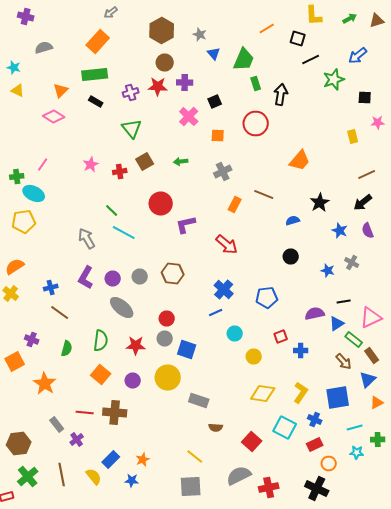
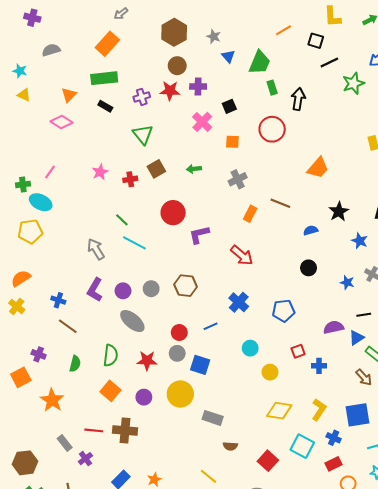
blue cross: (51, 288) -> (58, 300), turned 32
blue line: (216, 312) -> (211, 326), moved

